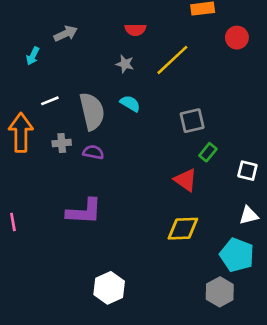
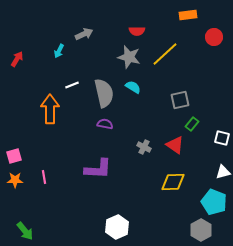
gray star: (125, 64) -> (129, 57), size x1.6
gray cross: (62, 143) -> (144, 147), moved, turned 32

